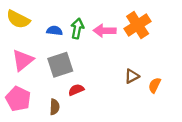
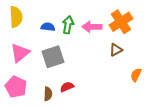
yellow semicircle: (18, 19) -> (16, 17), turned -120
brown triangle: (132, 76) -> (116, 50), moved
red semicircle: (76, 90) -> (67, 87), moved

